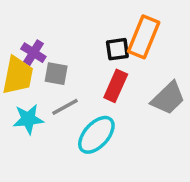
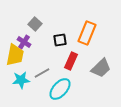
black square: (117, 49) -> (60, 40), moved
gray square: (56, 74) -> (35, 24), moved, turned 32

